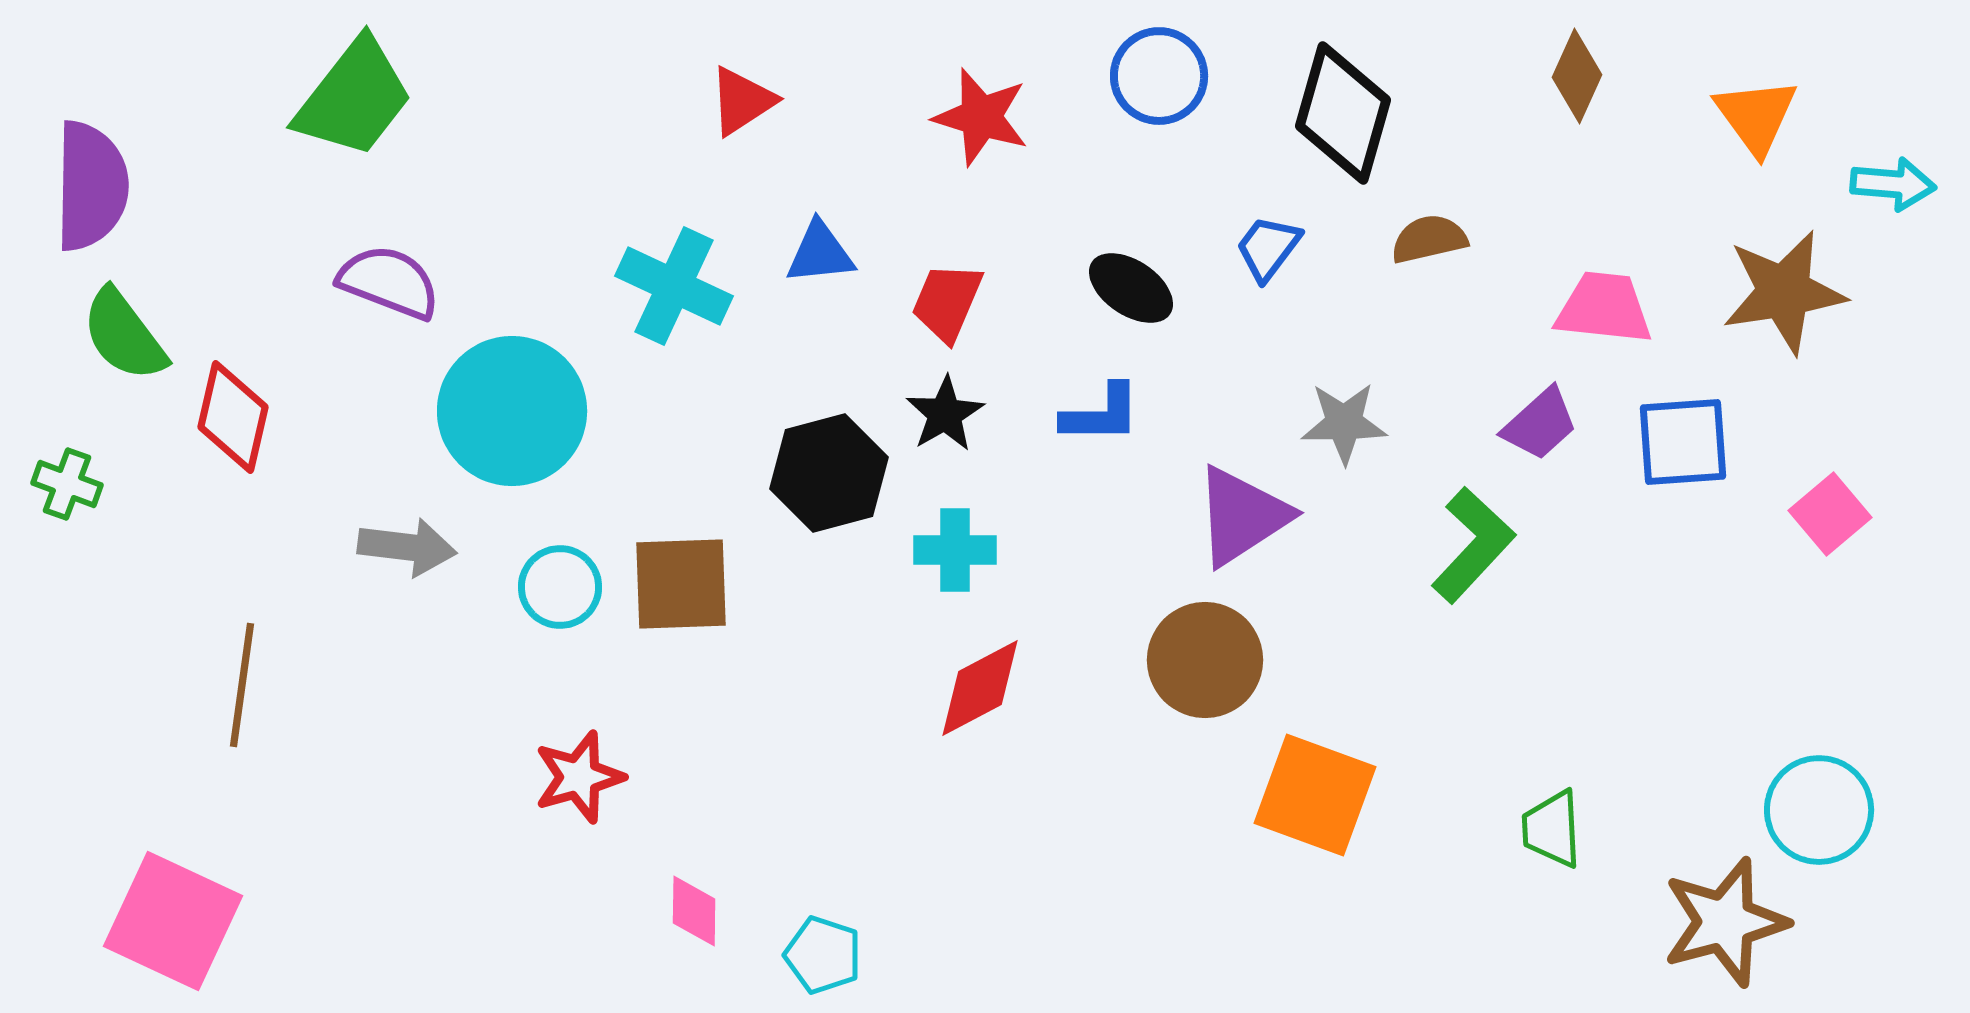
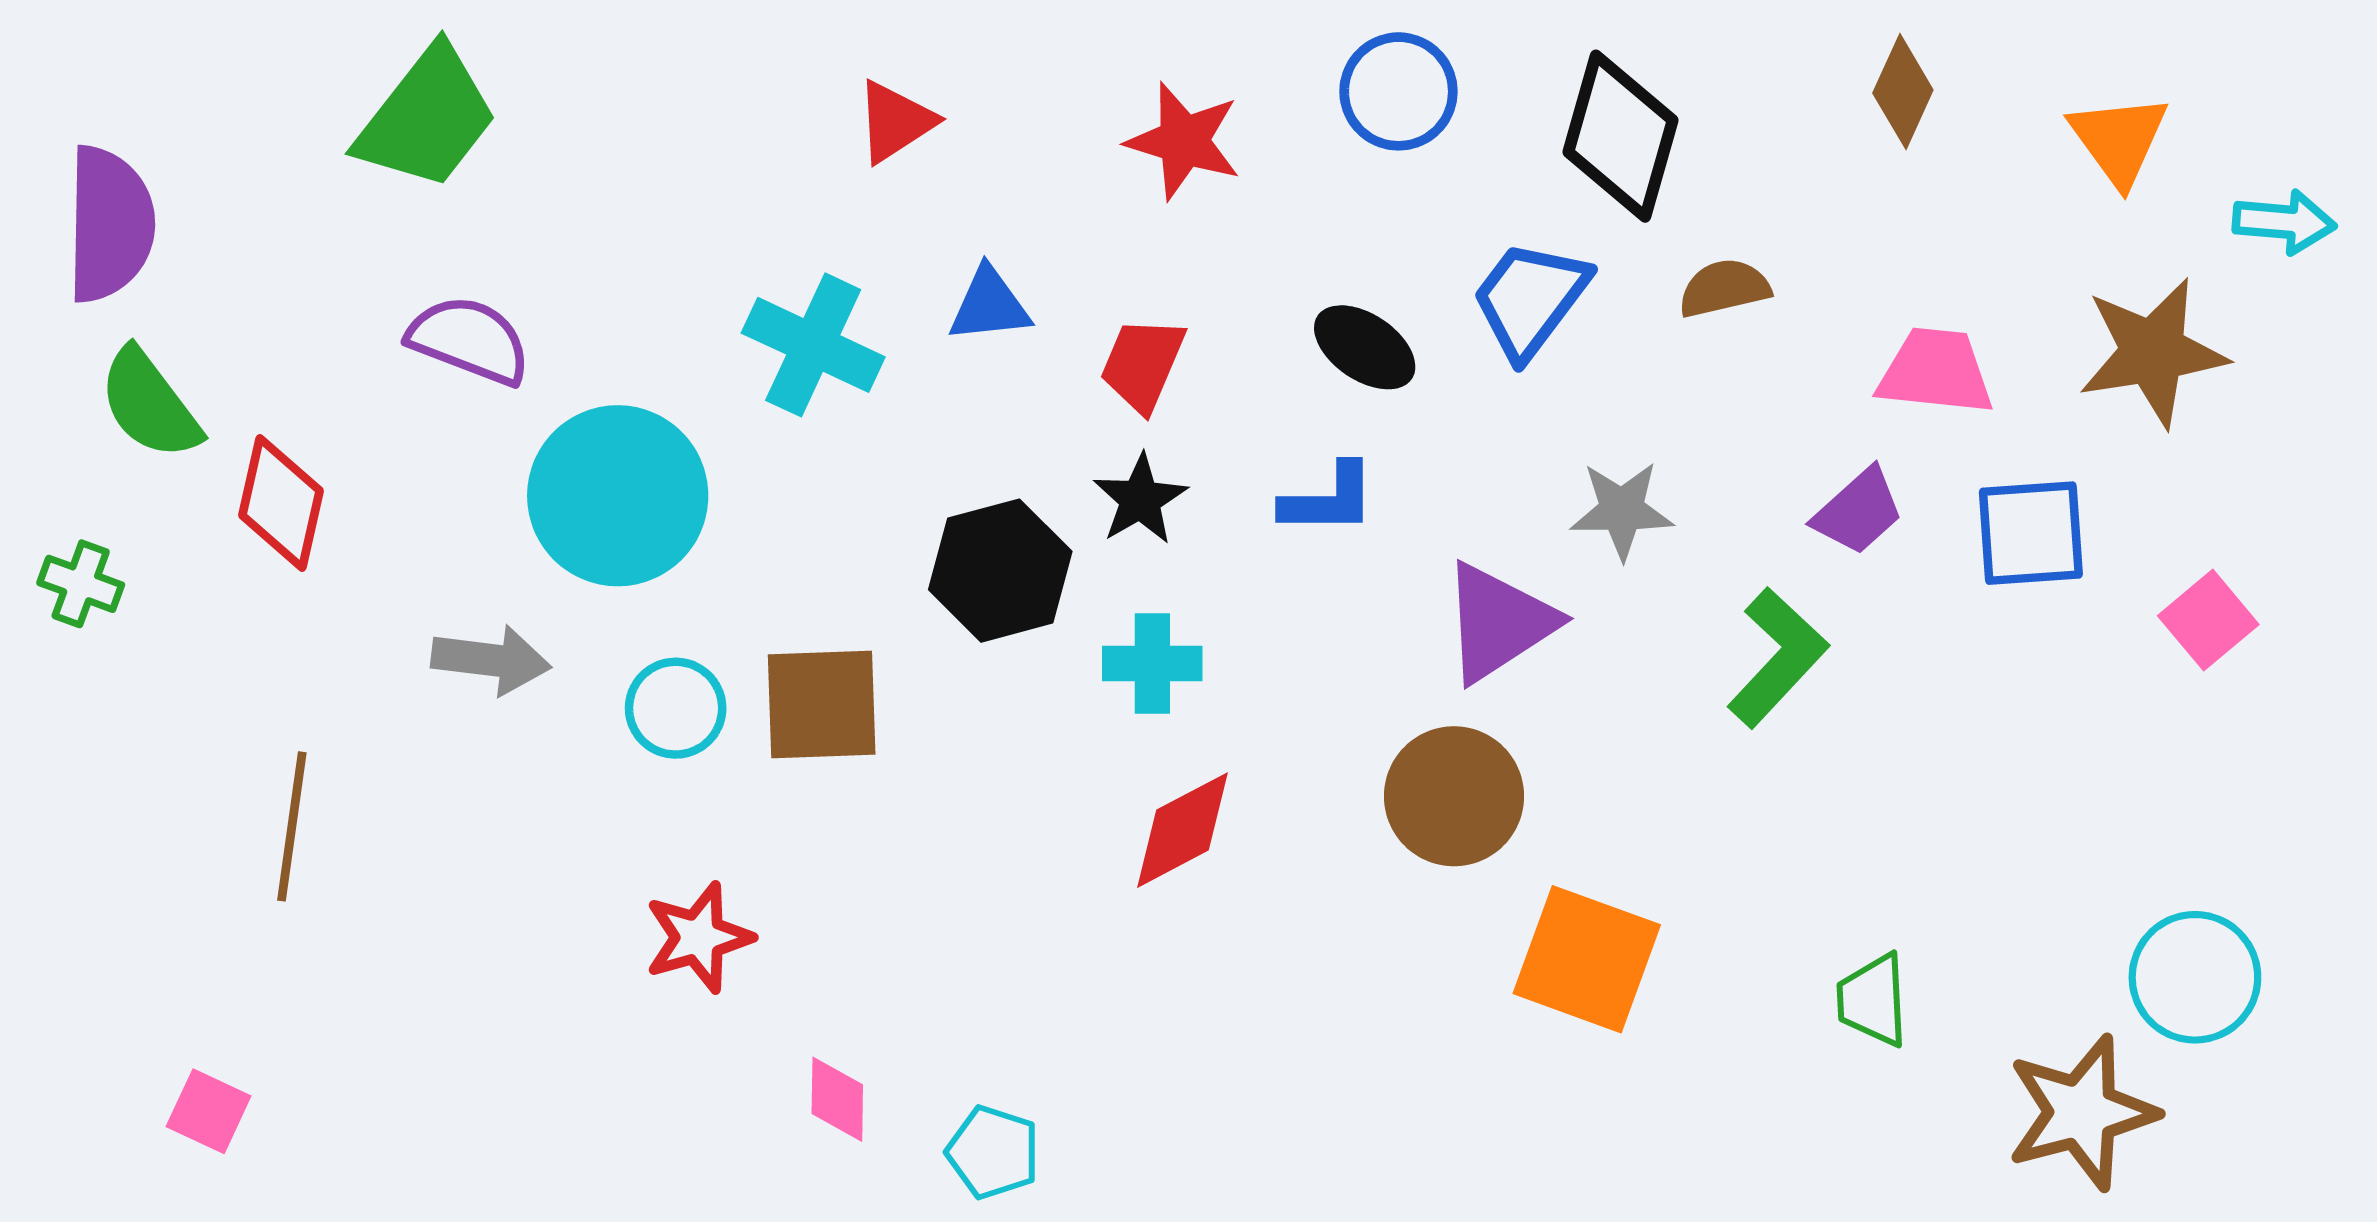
blue trapezoid: (1268, 248) -> (1530, 299), size x1.5
pink square: (173, 921) -> (209, 1111), size x0.5

